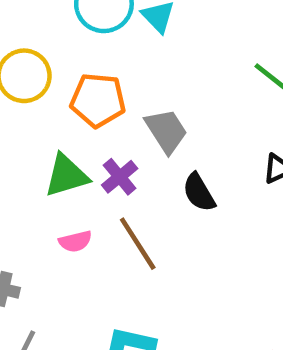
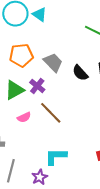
black semicircle: (199, 192) -> (80, 73), moved

